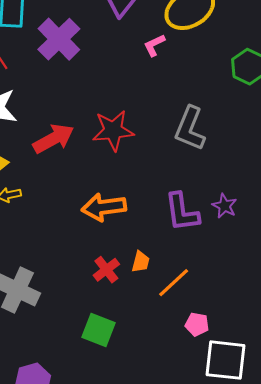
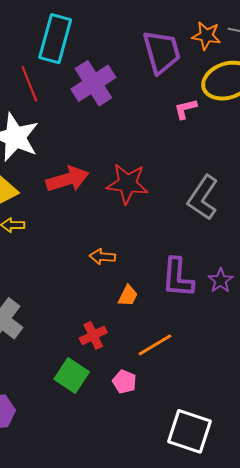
orange arrow: (104, 207) -> (102, 257), size x0.6
orange trapezoid: (141, 262) -> (128, 296), moved
red cross: (106, 270) -> (93, 335), moved
pink pentagon: (197, 324) -> (124, 382), moved

